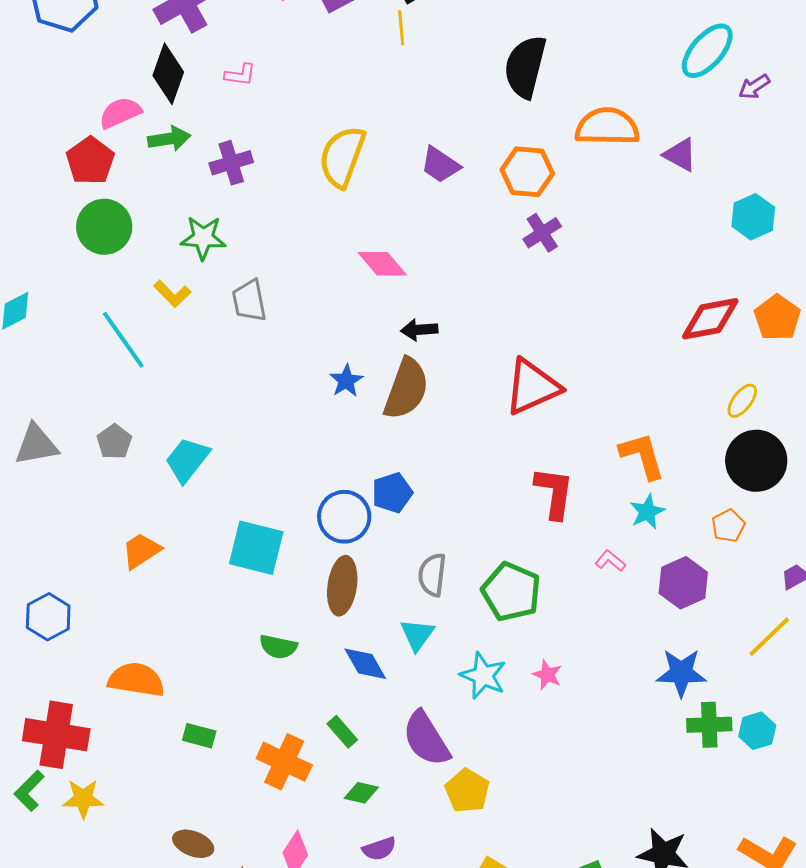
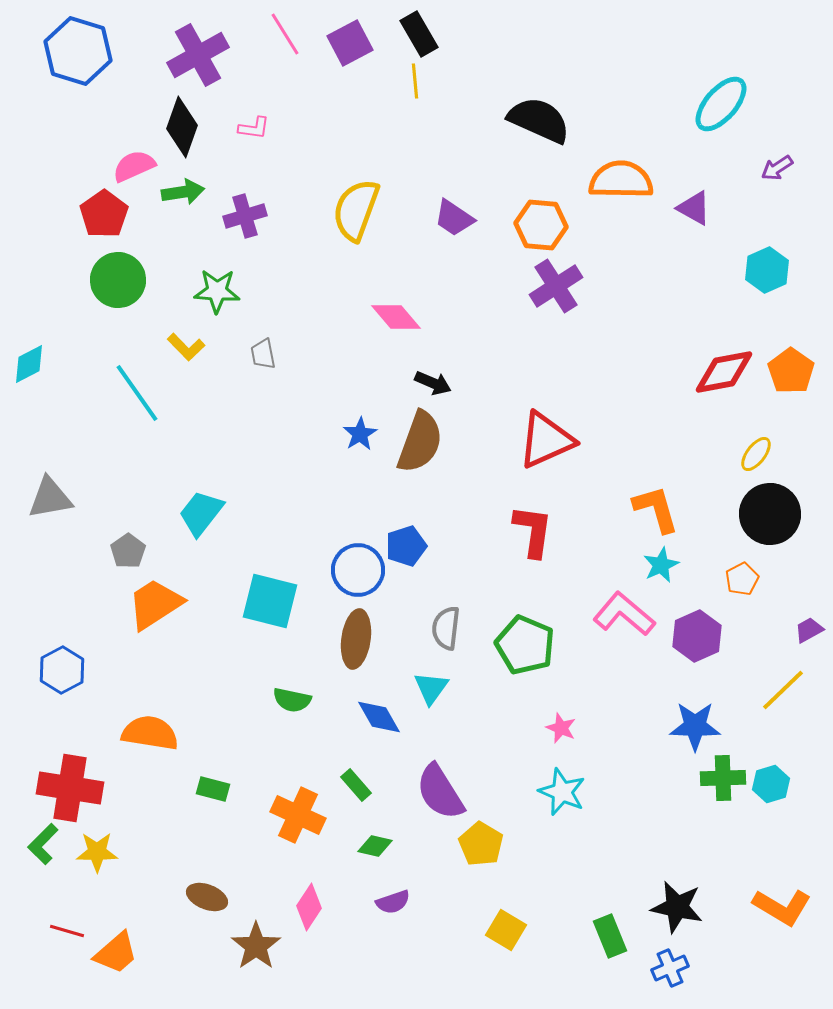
black semicircle: (525, 67) -> (539, 120), turned 100
purple arrow: (754, 87) -> (777, 168), moved
purple cross: (542, 233) -> (556, 286), size x1.4
gray trapezoid: (249, 301) -> (263, 354), size x0.7
black arrow: (419, 330) -> (433, 383), turned -153
gray pentagon: (114, 442) -> (128, 551), moved
red L-shape: (554, 493) -> (533, 531), moved
orange trapezoid: (141, 551) -> (155, 604), size x1.4
pink L-shape: (610, 561) -> (624, 614), size x2.0
cyan star: (483, 676) -> (562, 792), moved

